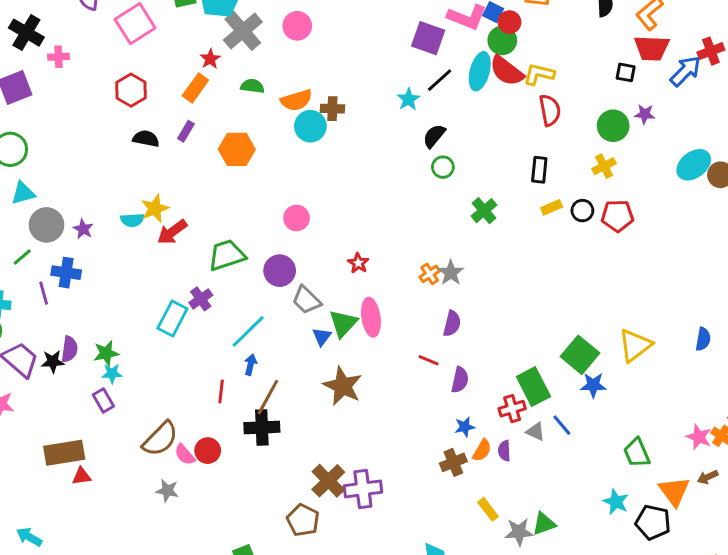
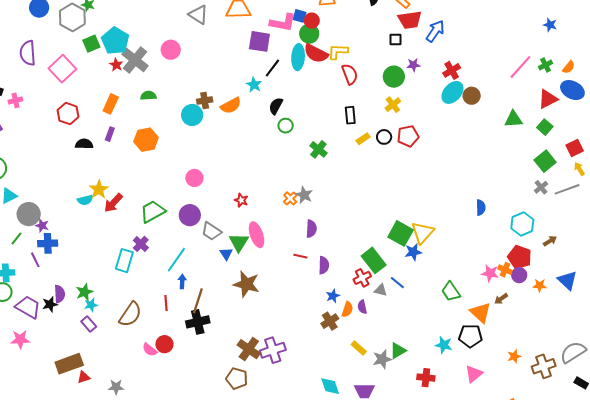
red cross: (711, 51) -> (452, 70), moved
red star: (210, 59) -> (116, 65), moved
orange semicircle: (296, 100) -> (231, 106), moved
purple star: (83, 229) -> (42, 226), moved
yellow triangle: (635, 345) -> (423, 233), moved
brown semicircle: (160, 439) -> (130, 314), moved
gray star: (167, 491) -> (116, 387), moved
cyan star: (616, 502) -> (444, 345), moved

